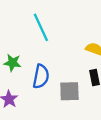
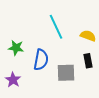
cyan line: (41, 27) -> (56, 27), moved

